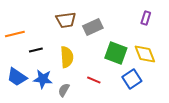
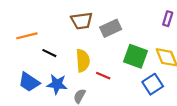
black line: (36, 50) -> (49, 53), turned 40
red line: (94, 80) -> (103, 76), moved

